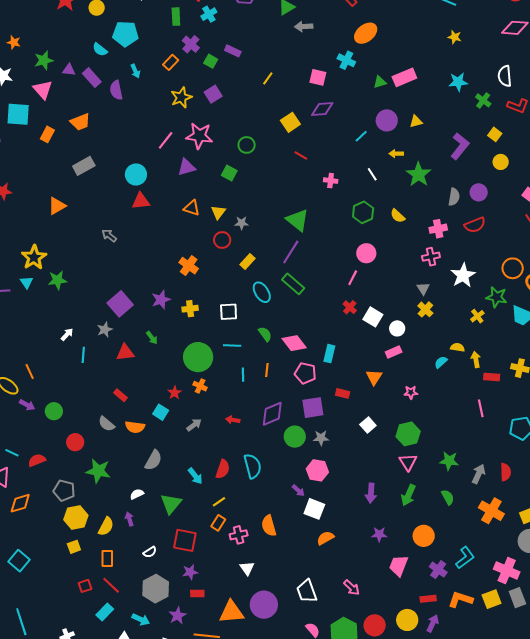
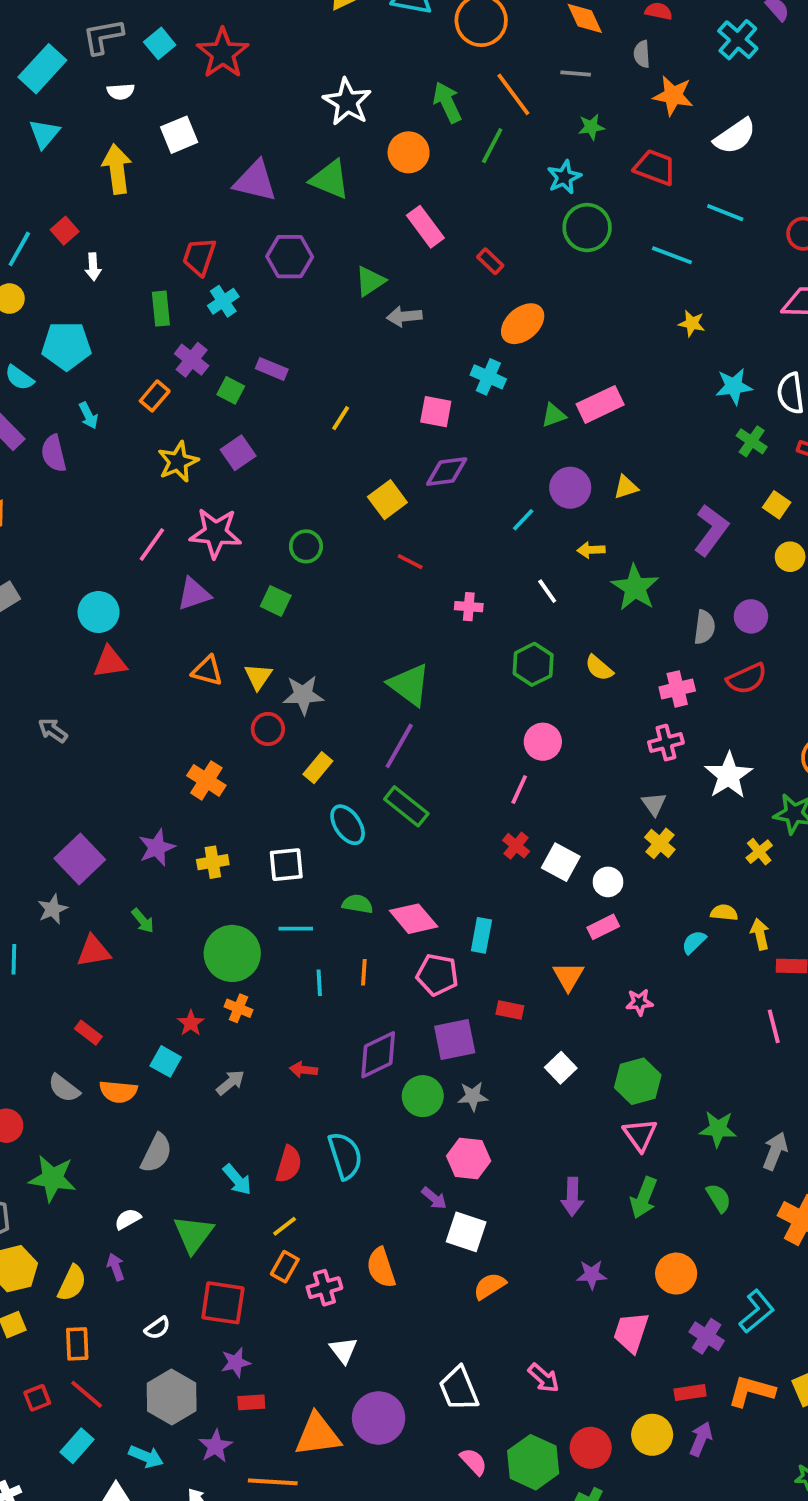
cyan star: (458, 82) -> (734, 386), moved
gray star: (242, 223) -> (303, 695), size x1.5
green semicircle: (265, 334) -> (357, 904), turned -42

